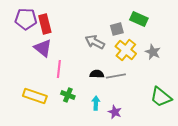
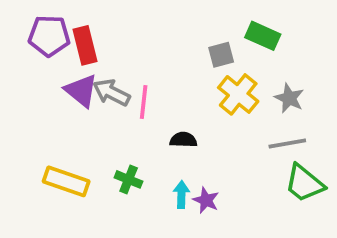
gray arrow: (95, 42) -> (112, 93), moved
pink line: (59, 69) -> (144, 102), moved
gray line: (116, 76) -> (287, 144), moved
purple star: (115, 112) -> (206, 200), moved

